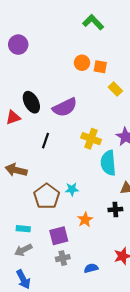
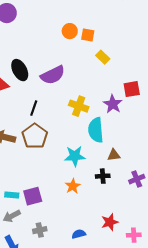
cyan star: (72, 189) -> (75, 156), moved, size x1.5
brown pentagon: (47, 196) -> (35, 136), moved
purple square: (59, 236) -> (33, 196), moved
gray cross: (63, 258) -> (40, 230), moved

